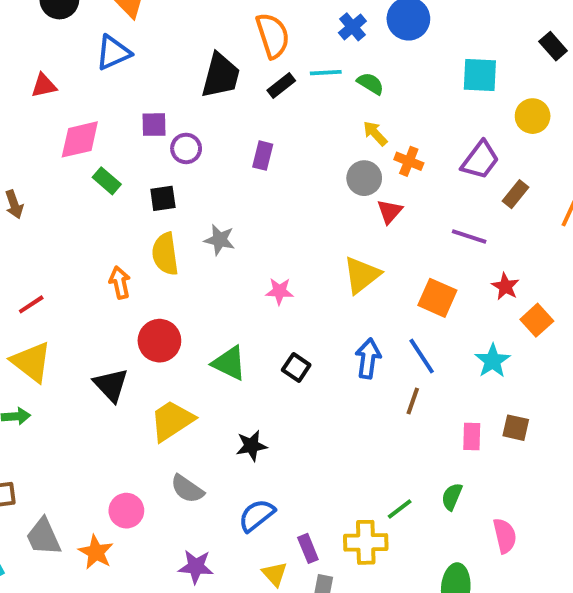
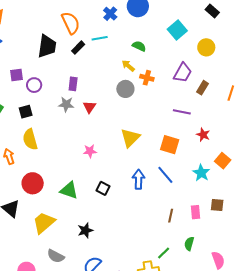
cyan square: (480, 75) -> (177, 30), turned -36
green semicircle: (370, 84) -> (139, 46), moved
red triangle: (390, 211) -> (89, 107), moved
gray star: (220, 240) -> (66, 104), moved
orange square: (537, 320) -> (223, 161), moved
brown line: (413, 401) -> (171, 216), moved

